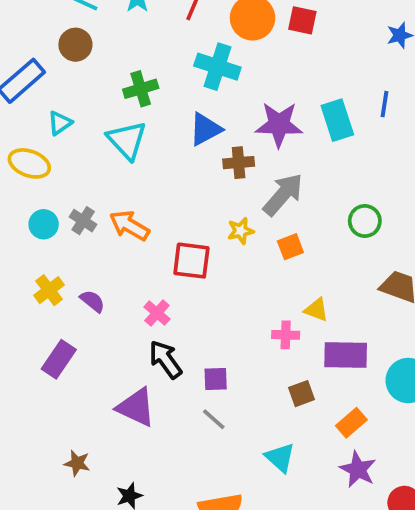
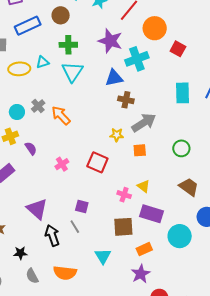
red square: (302, 20) -> (178, 49), moved
cyan cross: (217, 67) -> (137, 59), moved, turned 35
green cross: (141, 89) -> (68, 45), moved
cyan triangle: (60, 123) -> (42, 62), moved
purple star: (279, 125) -> (110, 41), moved
yellow ellipse: (29, 163) -> (19, 69), turned -40
cyan circle: (44, 224) -> (17, 112), moved
red square: (191, 261) -> (97, 162), moved
black arrow: (165, 359) -> (52, 235), moved
brown square: (302, 394) -> (123, 227), size x1.5

